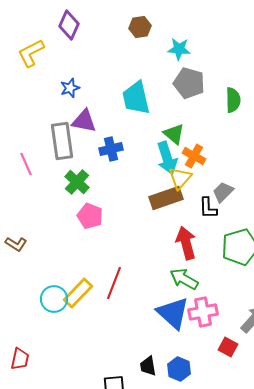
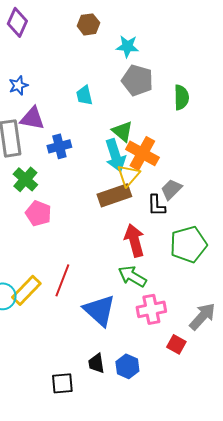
cyan trapezoid: (136, 98) -> (84, 95), size x0.6
orange cross: (194, 156) -> (142, 153), size x1.4
blue triangle: (173, 313) -> (99, 310), moved

